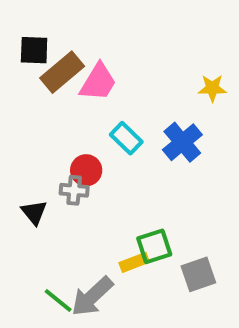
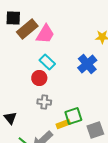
cyan rectangle: (126, 138) -> (47, 62), moved
gray cross: (74, 190) -> (44, 102), moved
black triangle: (34, 212) -> (10, 118), moved

